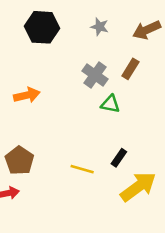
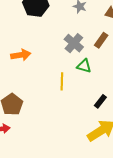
black rectangle: (119, 158) -> (100, 101), moved
yellow line: (82, 169) -> (62, 81), moved, turned 72

